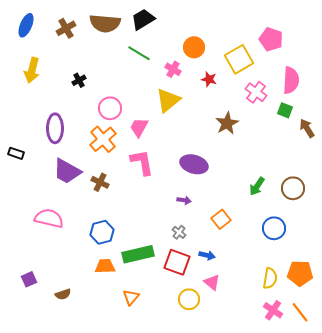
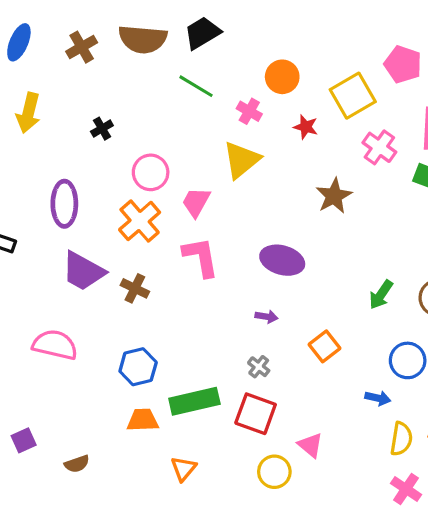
blue arrow: (207, 255) -> (378, 398), moved

